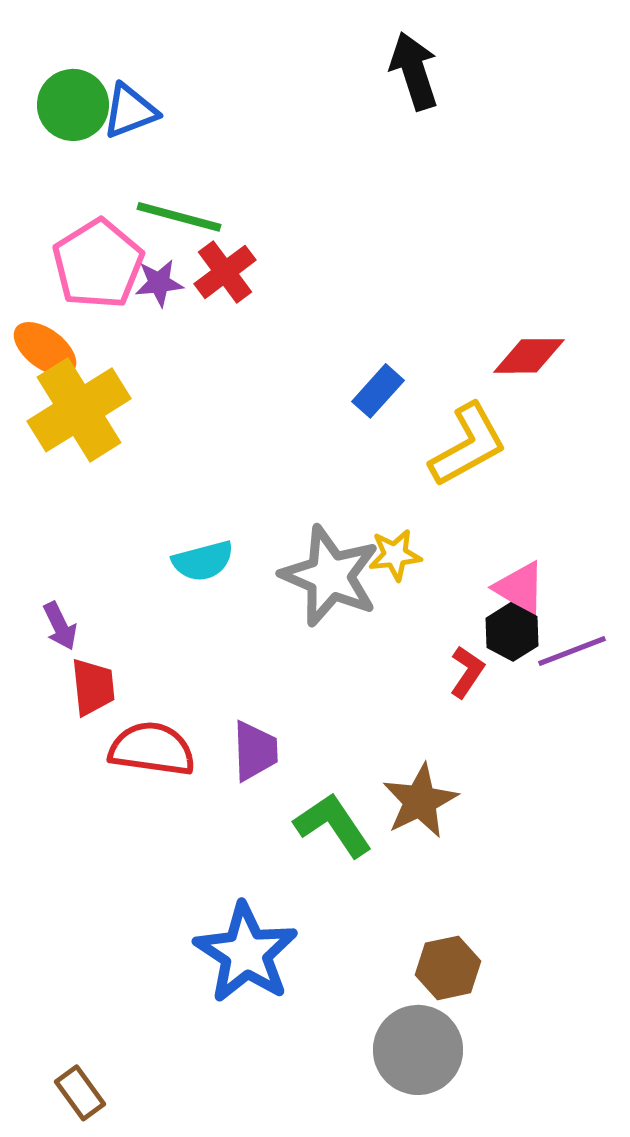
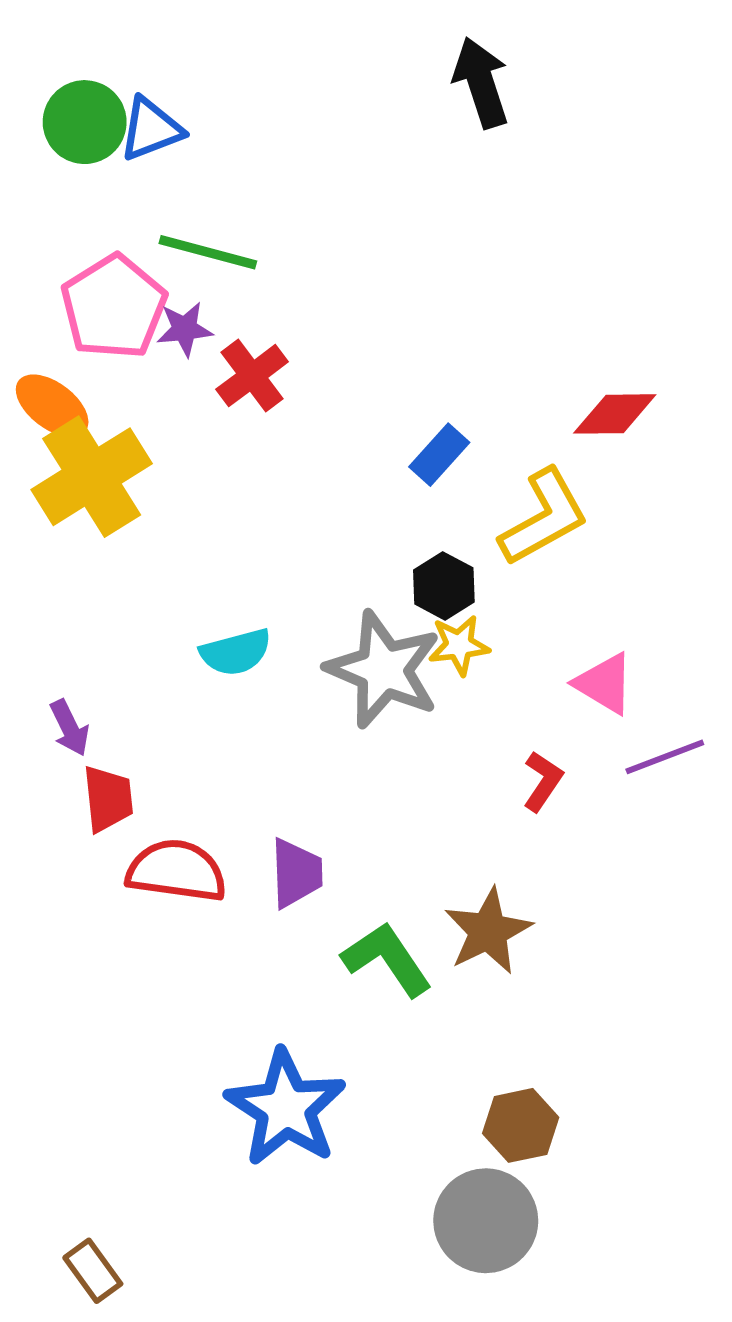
red cross: (225, 272) -> (252, 376), moved
black hexagon: (512, 632) -> (444, 586), moved

